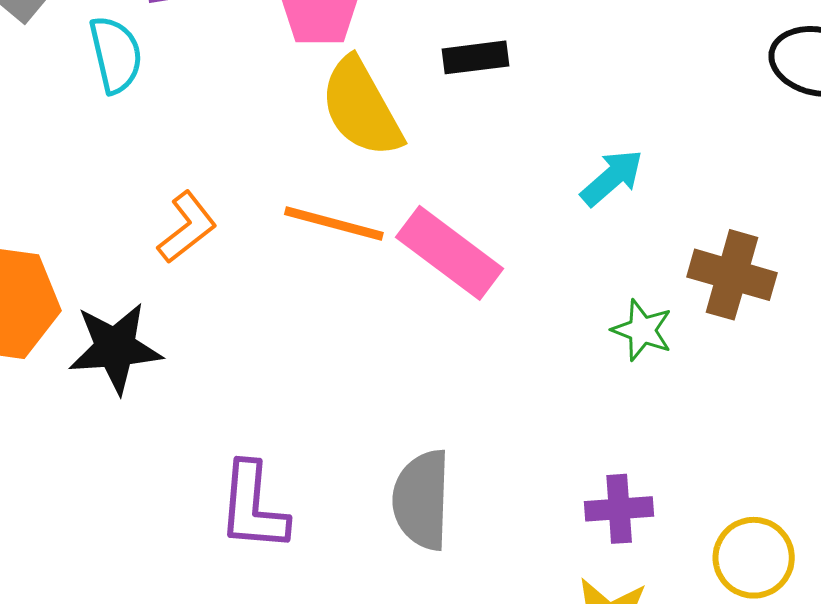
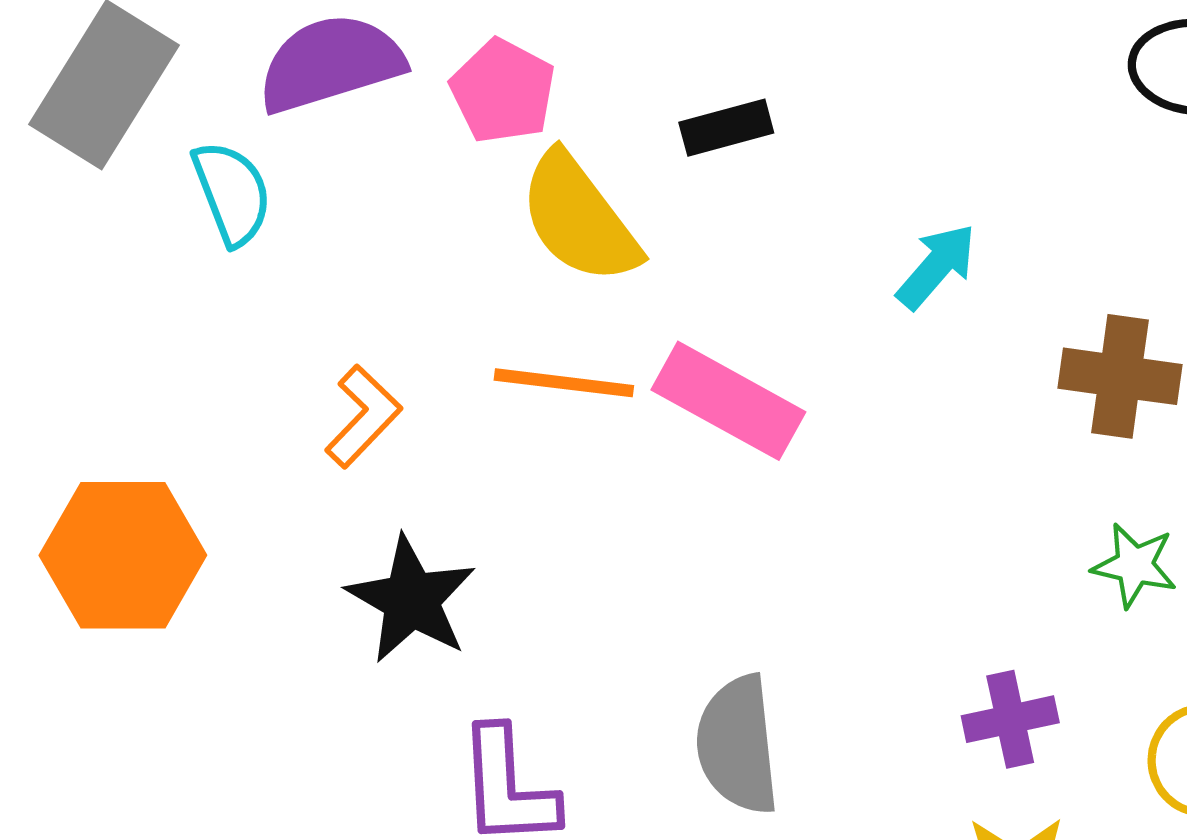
green star: (642, 330) -> (1135, 565), moved
black star: (115, 348) -> (411, 600), moved, turned -30

